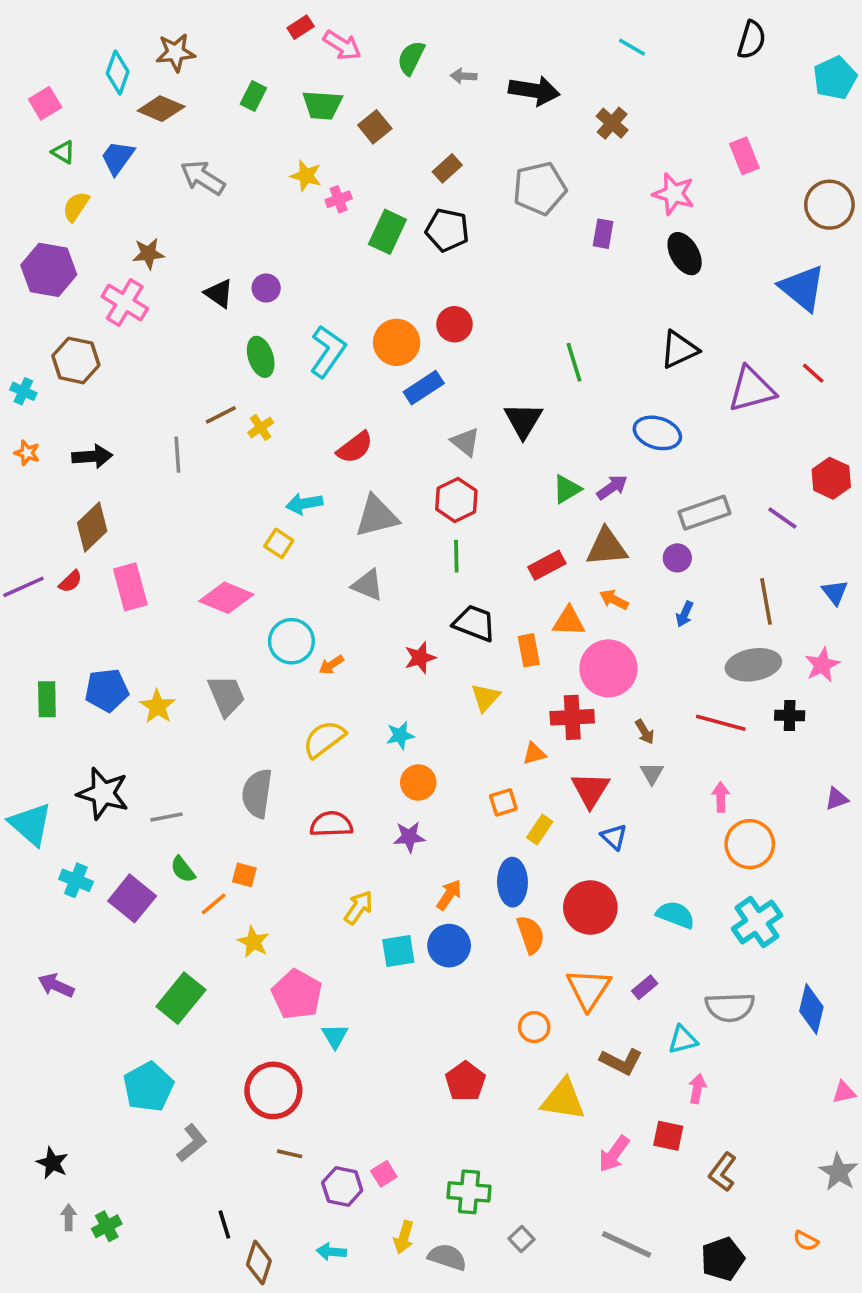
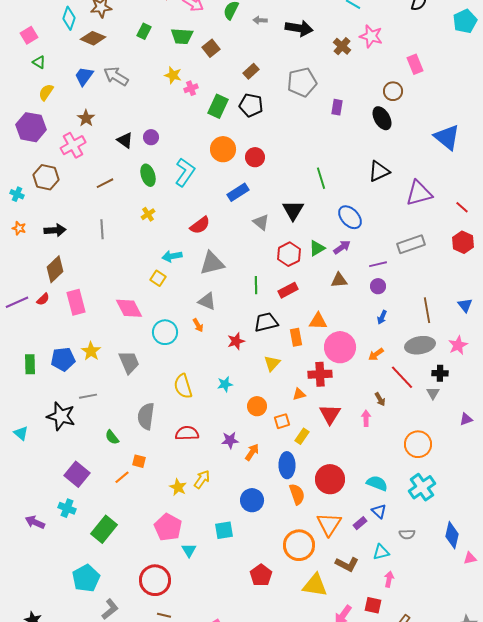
blue trapezoid: (118, 158) -> (84, 76), moved
pink star: (674, 194) -> (371, 36), moved
brown circle: (829, 205) -> (393, 91), moved, size x0.7
brown star: (148, 254) -> (86, 118), turned -30
pink cross: (125, 302) -> (73, 145), turned 30
orange circle: (397, 342) -> (223, 149), moved
red line: (813, 373) -> (462, 207), moved
brown line: (221, 415) -> (105, 183), moved
blue ellipse: (657, 433) -> (350, 217), moved, turned 30
red hexagon: (456, 500) -> (289, 254), moved
gray rectangle: (704, 513) -> (411, 244), moved
purple line: (782, 518) -> (378, 264), moved, turned -48
brown triangle: (607, 547) -> (339, 280), size x0.7
red rectangle: (547, 565) -> (288, 290), moved
pink diamond: (226, 598) -> (129, 308), turned 40
orange arrow: (614, 600) -> (376, 354), moved, turned -63
black trapezoid: (474, 623) -> (266, 322), turned -35
orange arrow: (331, 665) -> (198, 325), moved, turned -88
yellow star: (157, 706) -> (91, 351), moved
red line: (721, 723) -> (402, 377), turned 32
brown arrow: (645, 732) -> (380, 399), moved
yellow semicircle: (324, 739) -> (183, 386), turned -70
gray triangle: (652, 773) -> (433, 393), moved
orange circle: (418, 783) -> (257, 406), moved
pink arrow: (721, 797) -> (366, 418), moved
gray line: (166, 817) -> (88, 396), moved
cyan triangle: (31, 824) -> (21, 433), size x0.6
blue triangle: (614, 837) -> (379, 511), moved
green semicircle: (183, 869) -> (112, 437), moved
cyan cross: (76, 880) -> (67, 508), moved
orange arrow: (449, 895) -> (252, 452), moved
yellow star: (253, 942) -> (178, 487), moved
cyan square: (398, 951) -> (224, 530), moved
gray semicircle: (730, 1007) -> (407, 534), size x0.6
orange circle: (534, 1027) -> (299, 545), size x1.8
pink triangle: (844, 1092) -> (470, 558), moved

